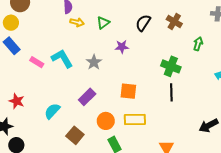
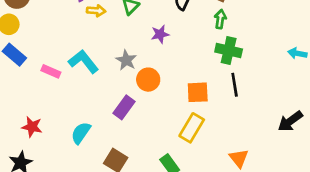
green arrow: (198, 44) -> (220, 19), moved
orange square: (128, 91) -> (198, 92), moved
yellow rectangle: (135, 120) -> (192, 128), turned -50
orange circle: (106, 121) -> (148, 80), moved

